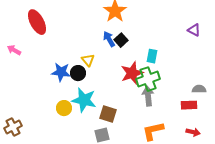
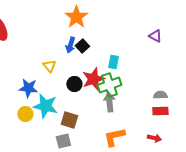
blue arrow: (109, 39) -> (70, 45), turned -133
blue star: (61, 72) -> (28, 88), moved
black circle: (78, 73) -> (74, 84), moved
red rectangle: (189, 105) -> (160, 111), moved

